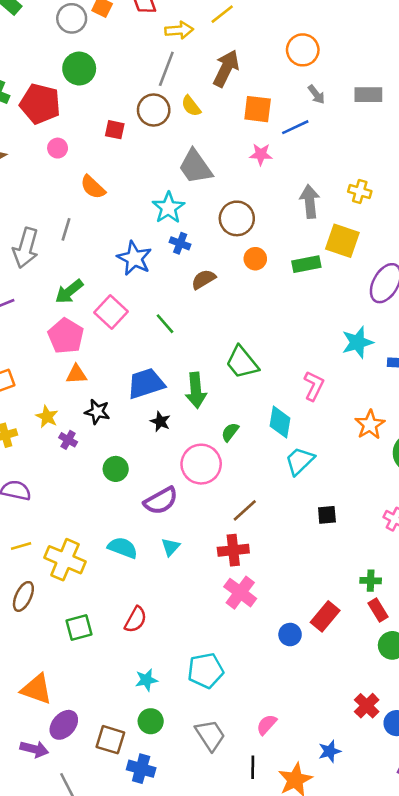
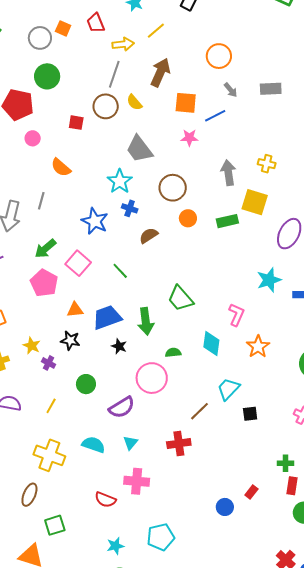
orange triangle: (76, 374) -> (75, 310), moved
orange star: (370, 425) -> (258, 347), moved
green semicircle: (230, 432) -> (173, 353), turned 49
cyan trapezoid: (300, 461) -> (228, 389), moved
brown line: (245, 510) -> (200, 411), moved
yellow line: (21, 546) -> (51, 406), moved, turned -42
pink cross: (240, 593) -> (137, 481), moved, turned -30
brown ellipse: (23, 596) -> (29, 495), moved
red rectangle: (378, 610) -> (292, 486), turned 42
red rectangle: (325, 616) -> (251, 492), size x0.6
red semicircle: (136, 620) -> (105, 500), turned 85
green square: (79, 628) -> (55, 525), moved

